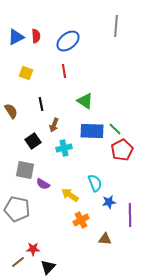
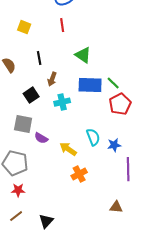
blue star: (109, 202) -> (114, 145), moved
brown triangle: (105, 239) -> (116, 207), moved
red star: (33, 249) -> (18, 190), moved

